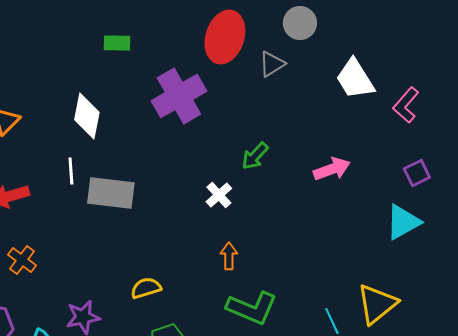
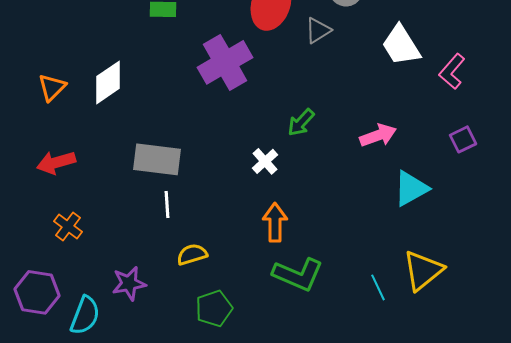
white diamond: (87, 116) -> (108, 82), moved, turned 45
white line: (71, 171) -> (167, 204), moved
cyan triangle: (403, 222) -> (411, 188), moved
orange arrow: (229, 256) -> (275, 222), size x1.4

